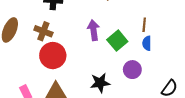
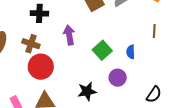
brown line: (144, 25) -> (154, 31), moved
purple arrow: (93, 30) -> (69, 35), moved

